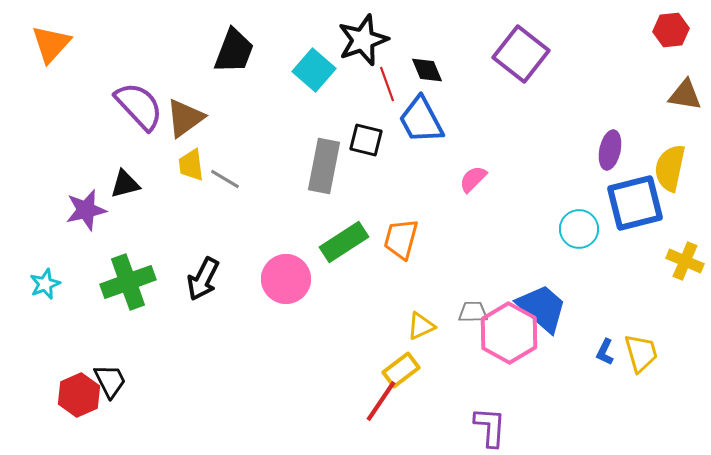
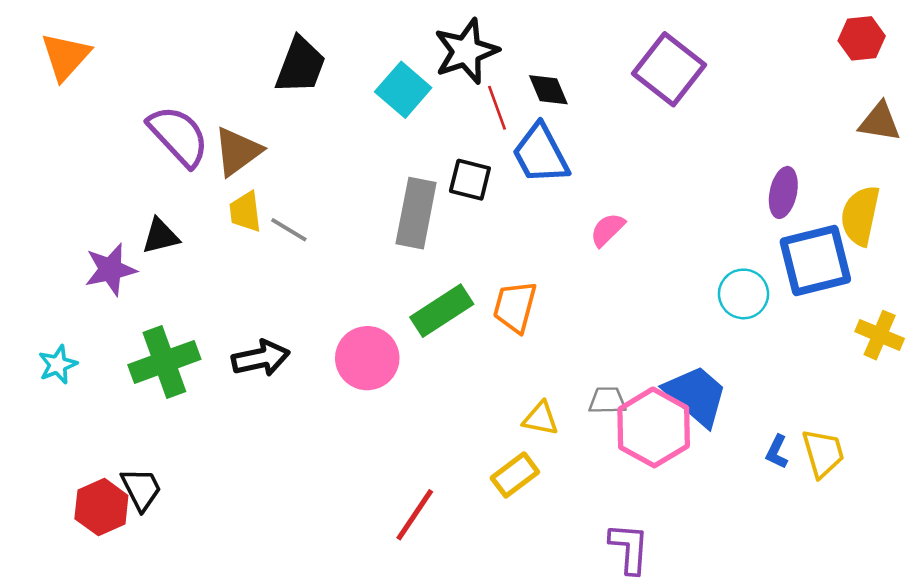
black arrow: (203, 279) -> (261, 358), turned -129
yellow triangle: (421, 326) -> (541, 418), turned 36
red line: (381, 401) -> (415, 515), moved

